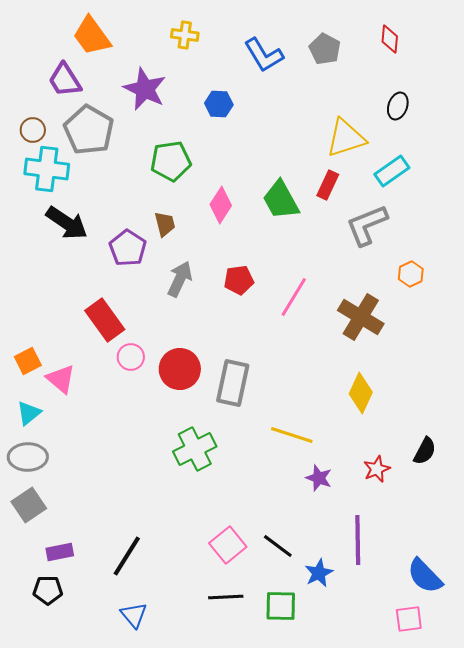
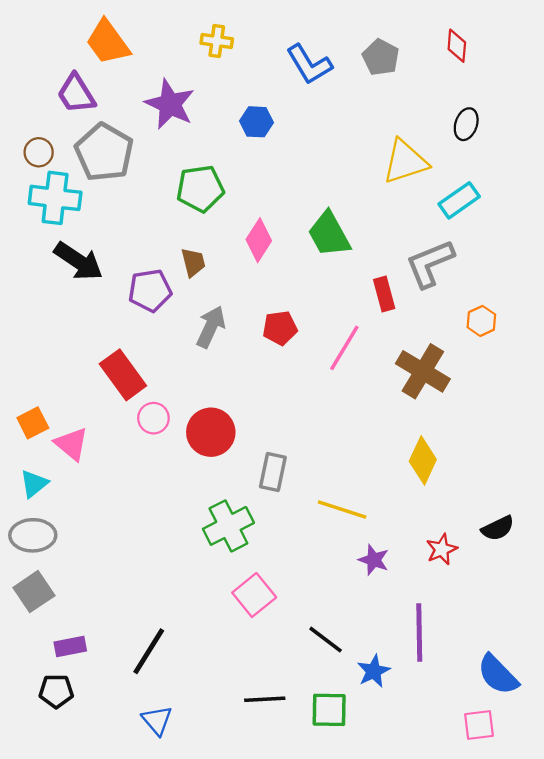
red rectangle: (328, 185) -> (384, 294), moved, turned -40
purple pentagon: (128, 248) -> (150, 290), turned 30
gray rectangle: (233, 383) -> (273, 472), moved, size x0.7
black semicircle: (425, 451) -> (498, 528), turned 36
pink square: (228, 545) -> (254, 595), moved

